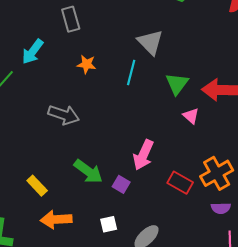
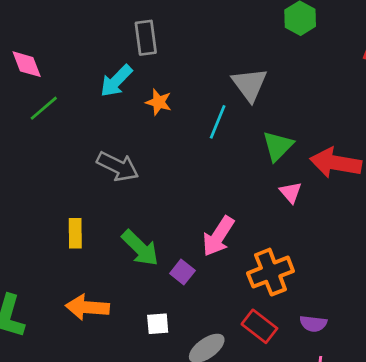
cyan arrow: (33, 52) -> (116, 81), moved
orange cross: (217, 173) -> (271, 272), moved
red rectangle: (180, 183) -> (259, 326), moved
yellow rectangle: (37, 186) -> (75, 233), moved, turned 35

